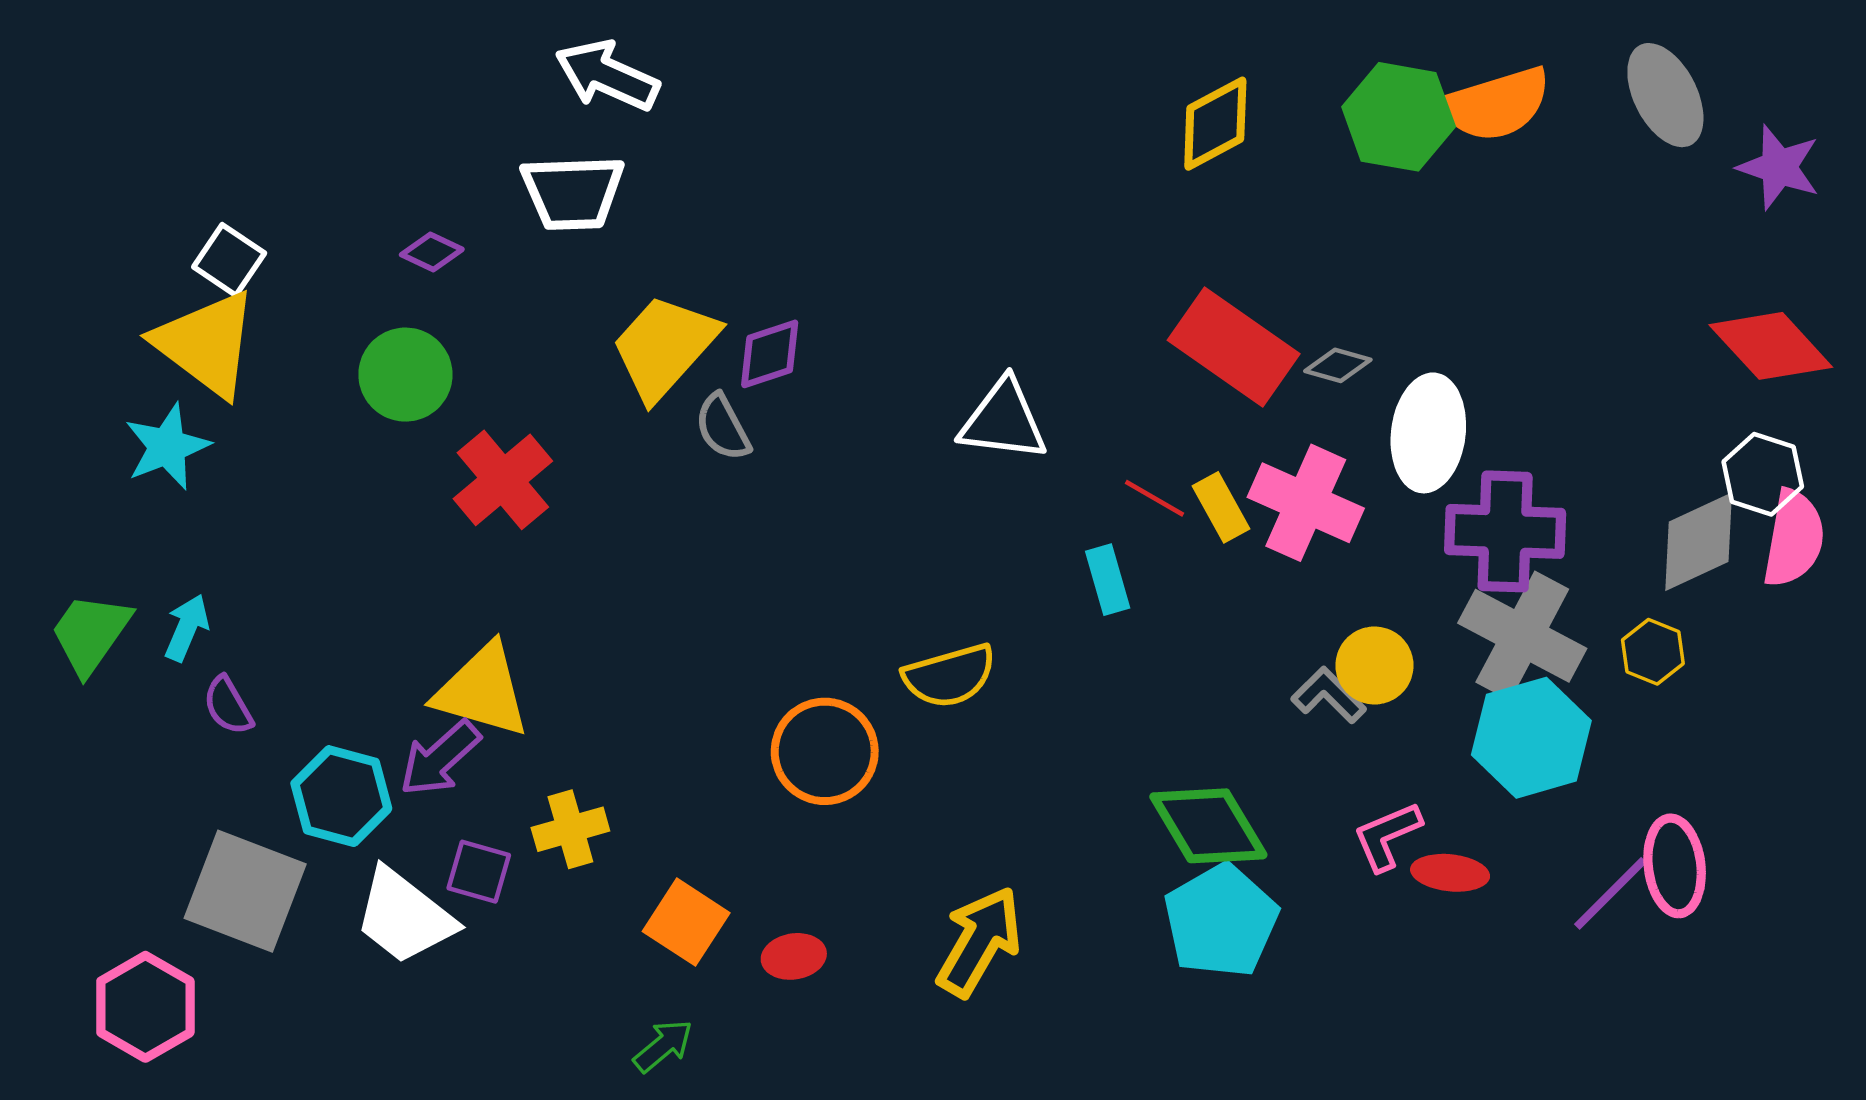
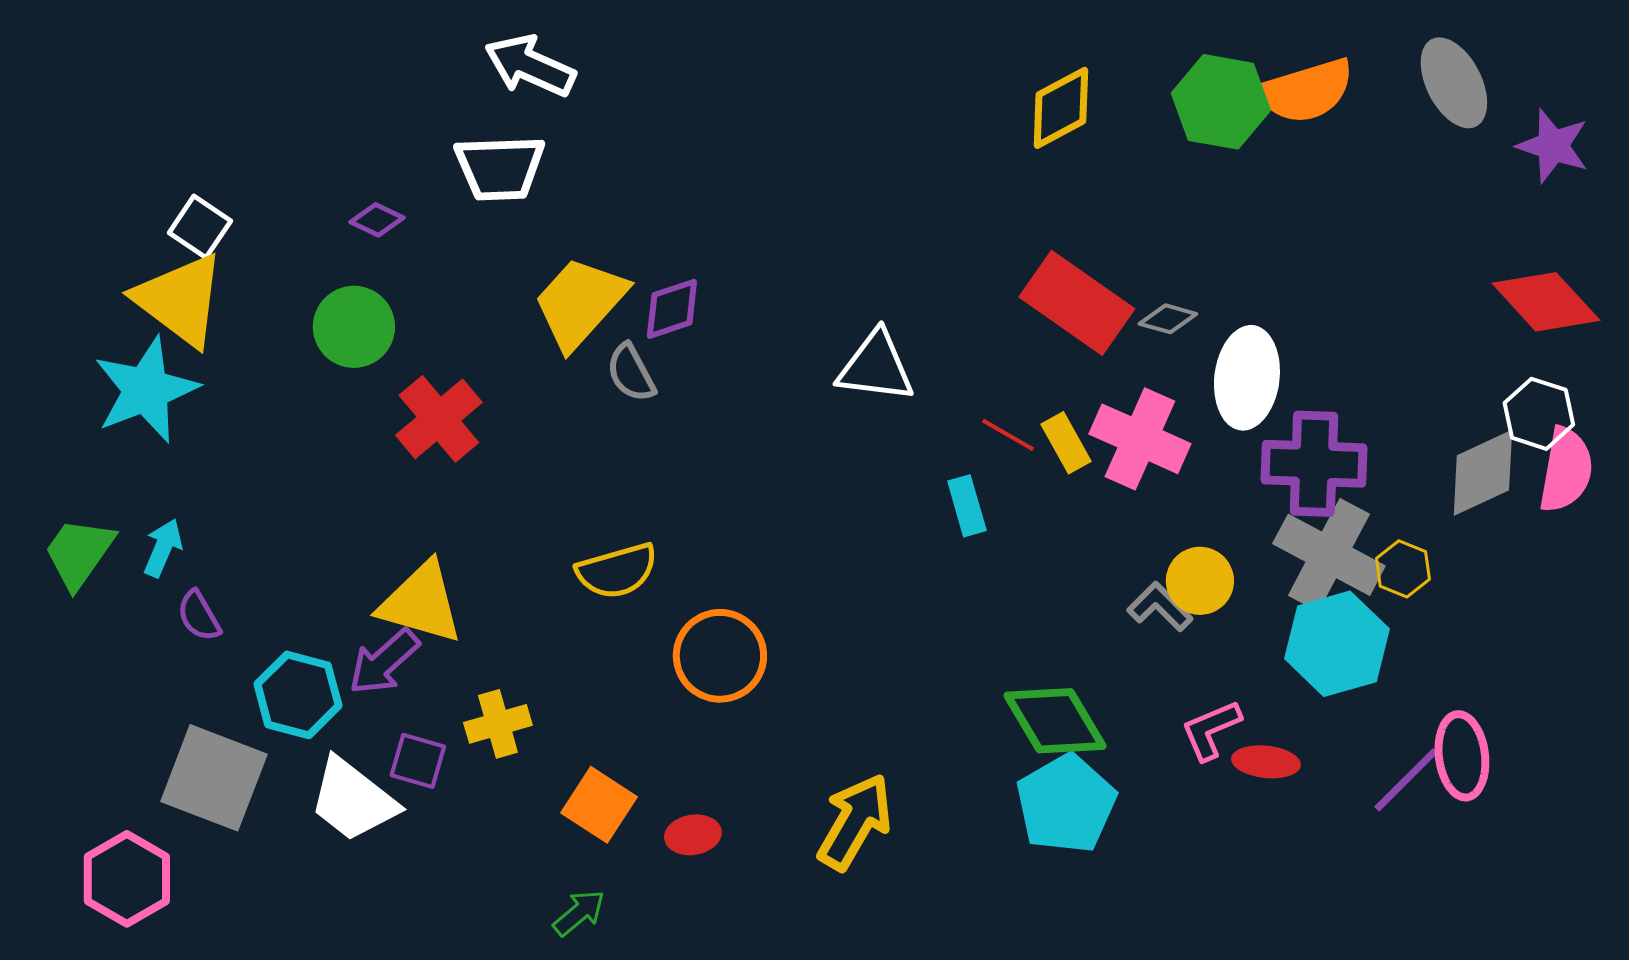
cyan star: (167, 447) -> (146, 390), size x1.4
yellow hexagon: (1653, 652) -> (1403, 569), moved
yellow semicircle: (950, 676) -> (617, 571), moved

